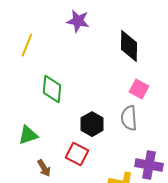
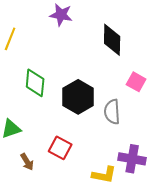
pink square: (139, 89) -> (136, 82), moved
black hexagon: (92, 124) -> (78, 97), moved, size x1.4

